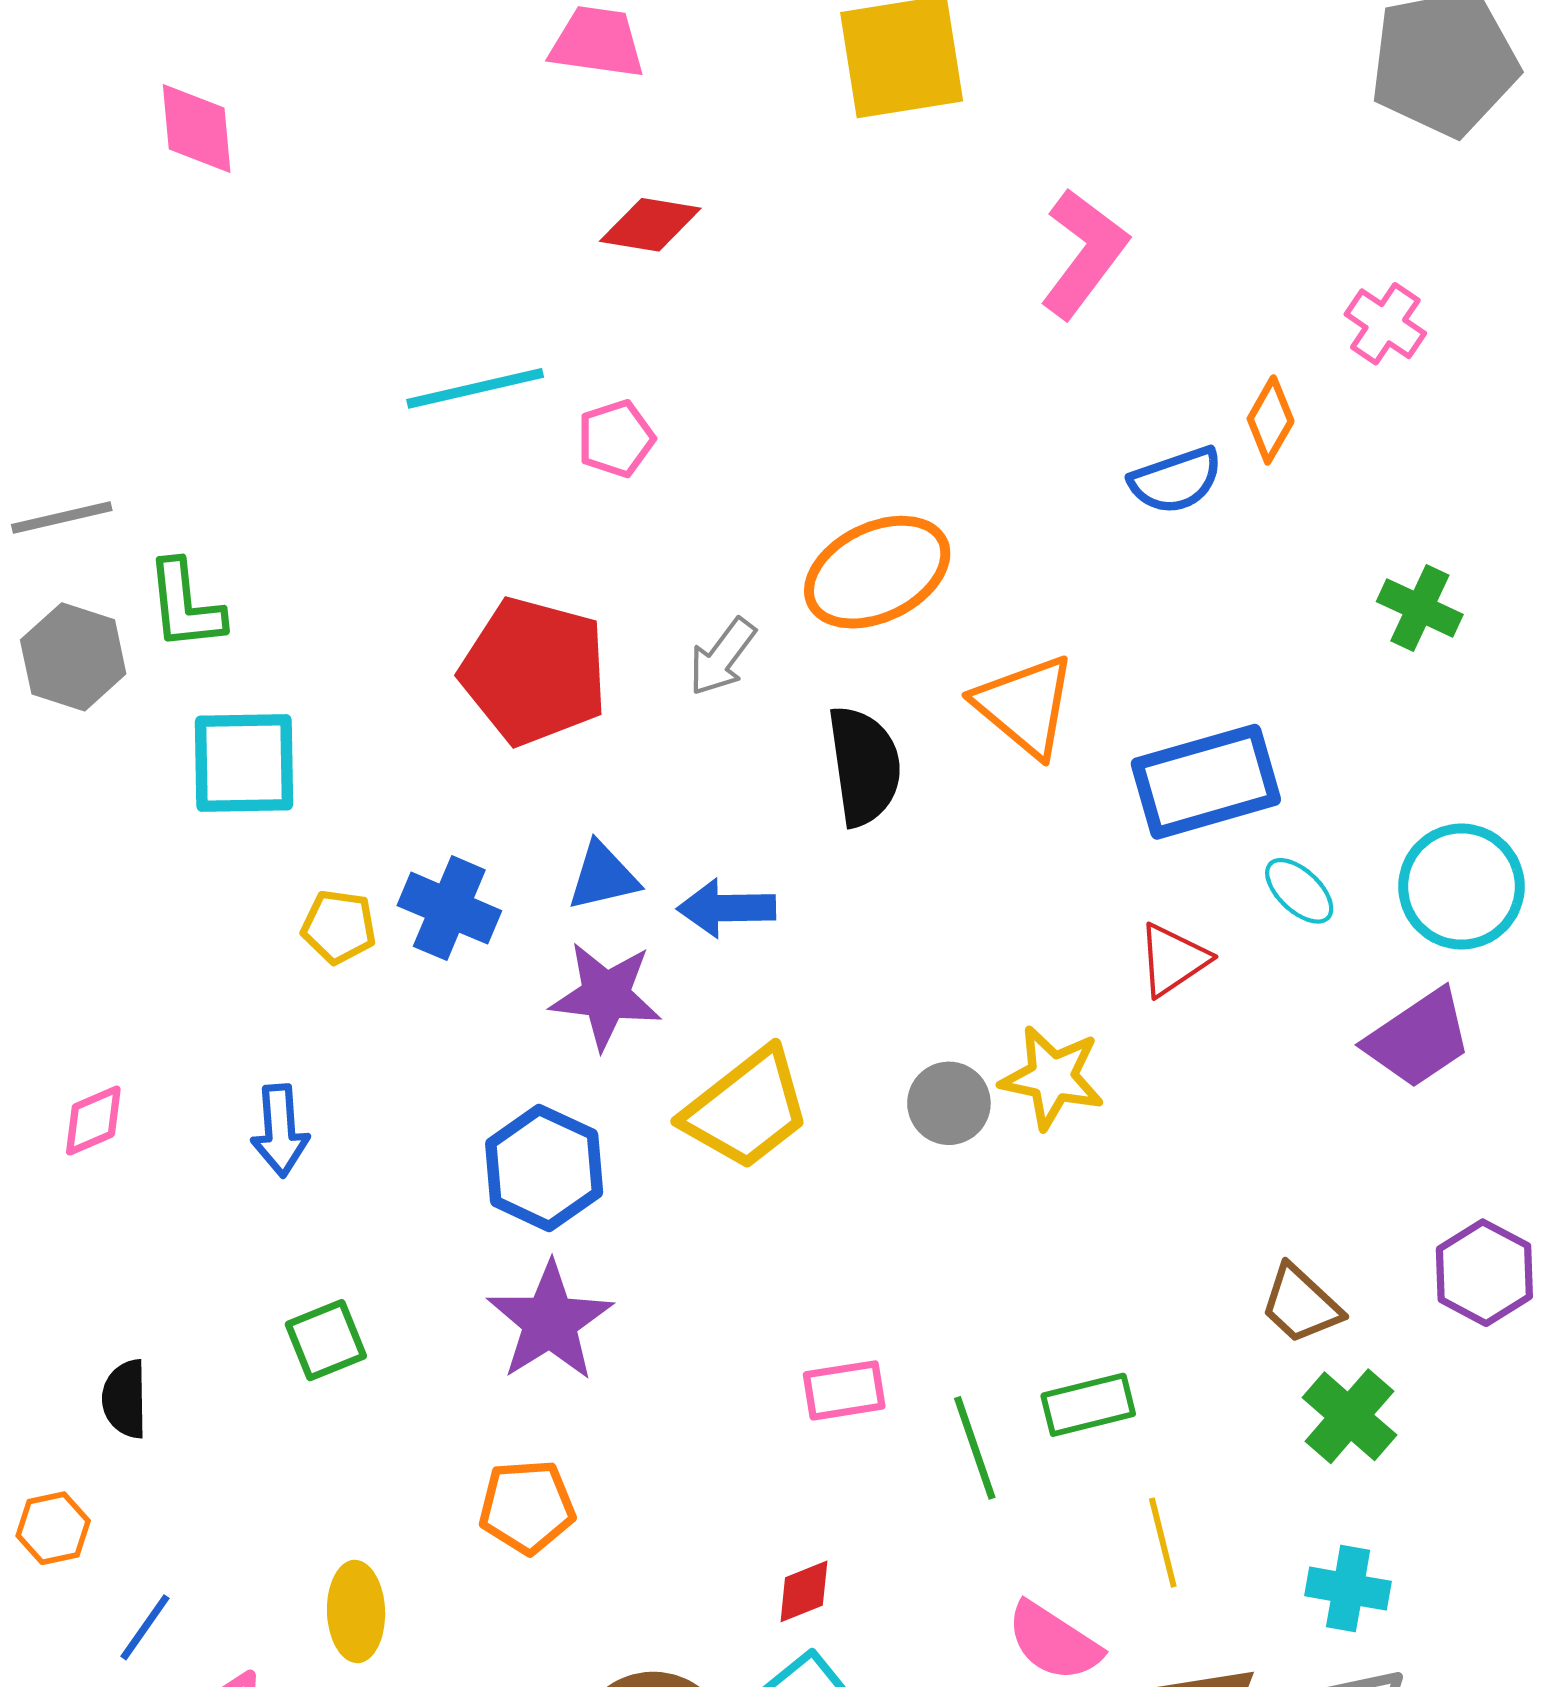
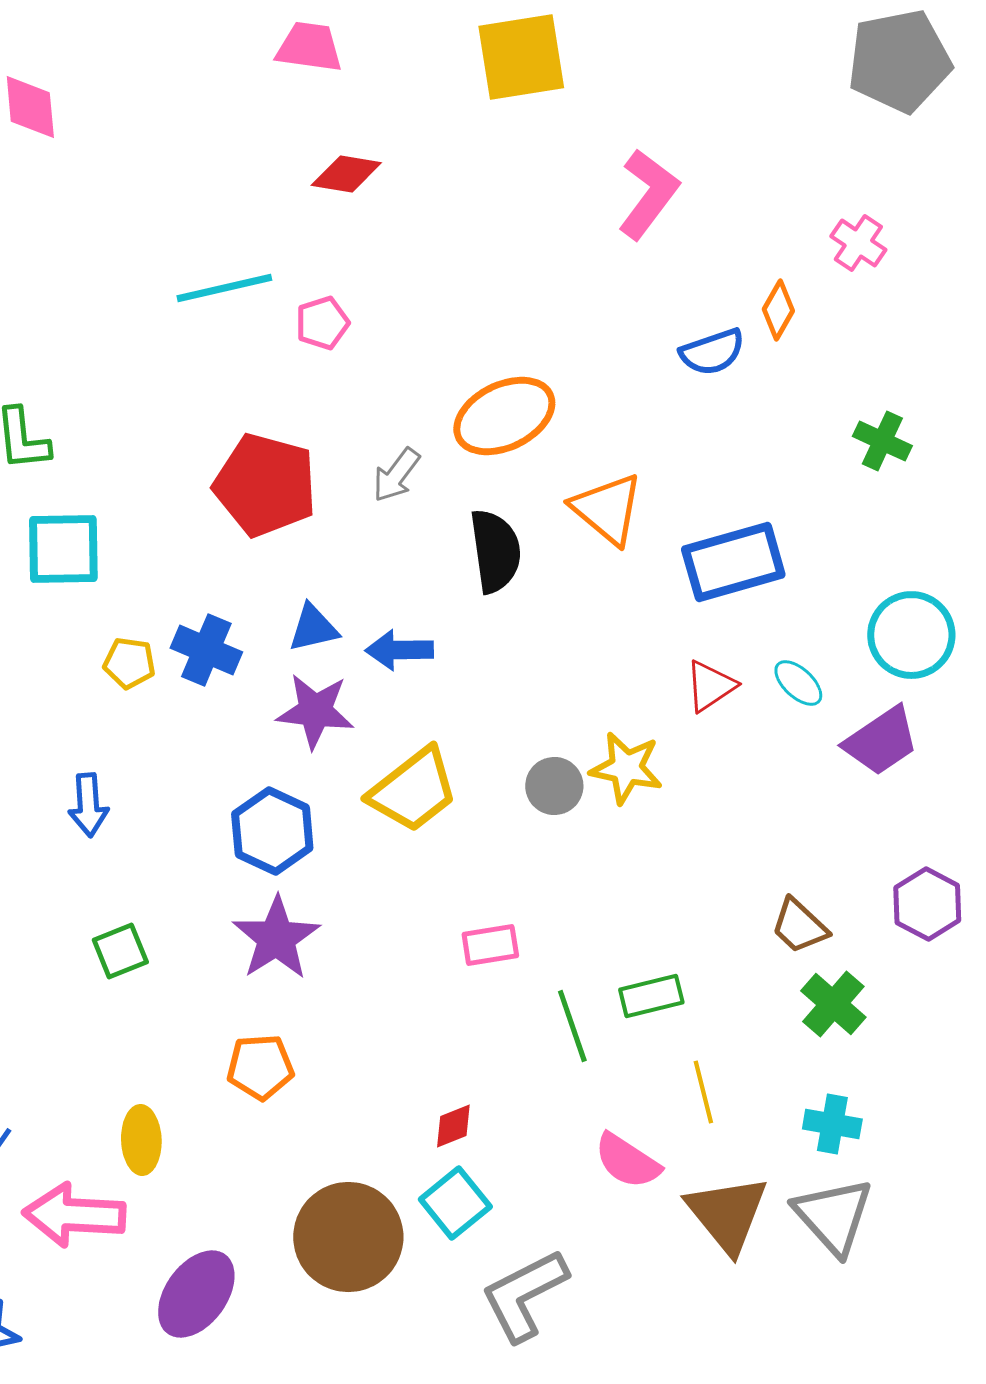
cyan ellipse: (1299, 891) -> (798, 683), moved
pink rectangle: (844, 1390) -> (490, 945), moved

